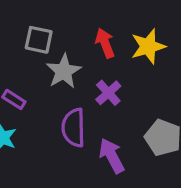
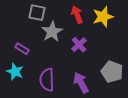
purple semicircle: (74, 128) -> (47, 80), moved

